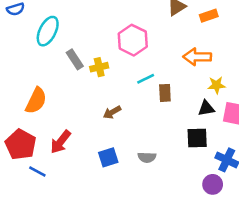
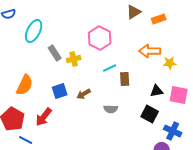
yellow star: (216, 85) -> (170, 63), moved
black square: (197, 138) -> (150, 114), turned 30
blue square: (108, 157) -> (60, 91), moved
gray semicircle: (147, 157) -> (111, 109), moved

